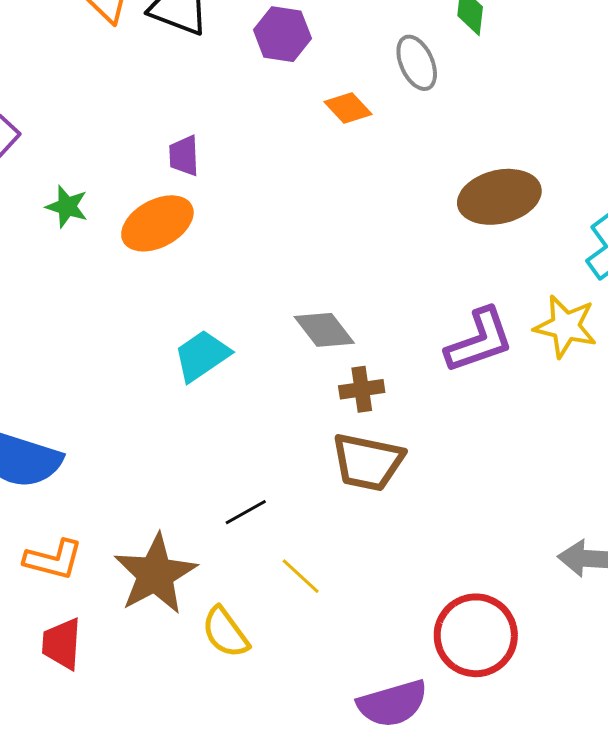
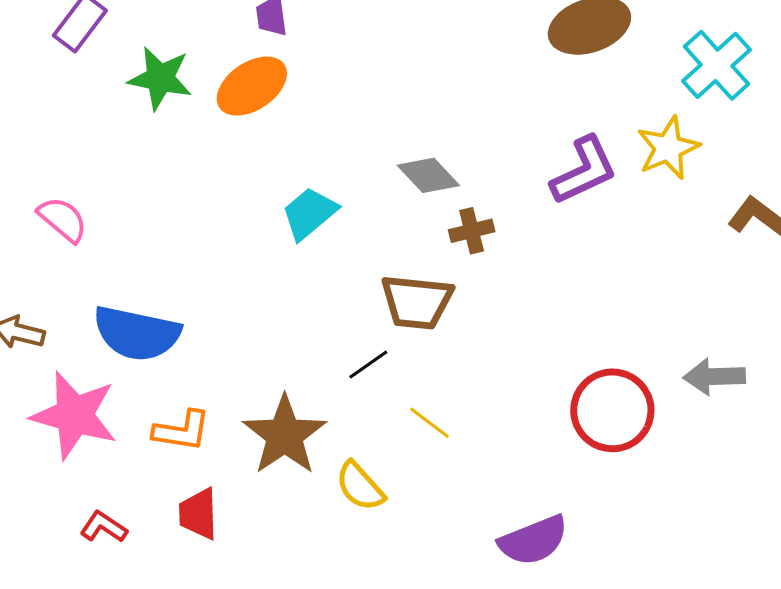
green star: (67, 207) -> (160, 78), size x1.5
yellow star: (566, 326) -> (668, 148), turned -30
brown trapezoid: (368, 462) -> (417, 302), moved
red circle: (476, 635) -> (612, 410), moved

